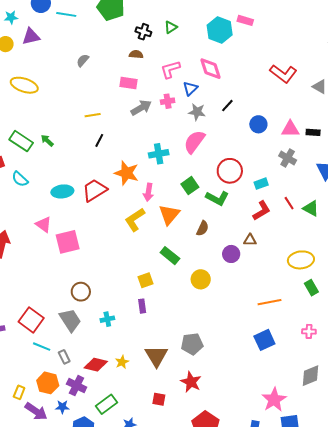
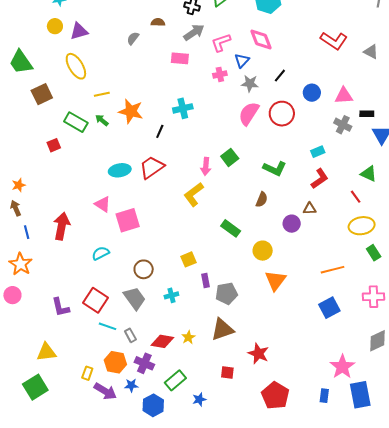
purple triangle: (31, 36) -> (79, 31), moved
brown semicircle: (136, 54) -> (158, 22), moved
yellow ellipse: (24, 85) -> (76, 66), turned 44
gray arrow: (141, 108) -> (194, 32), moved
yellow line: (93, 115) -> (102, 94), moved
black rectangle: (313, 132) -> (367, 114), moved
black line: (99, 140) -> (160, 131), moved
cyan cross: (159, 154) -> (183, 108), moved
red circle: (230, 171) -> (282, 114), moved
orange star: (127, 173) -> (131, 111), moved
cyan semicircle: (20, 179) -> (101, 253), moved, turned 114
green square: (190, 186) -> (230, 157), moved
red line: (289, 203) -> (356, 197), moved
orange triangle: (169, 214) -> (276, 281), moved
yellow square: (146, 280) -> (189, 259), moved
pink cross: (309, 331) -> (373, 297), size x1.5
gray pentagon: (192, 344) -> (226, 293), moved
brown triangle: (156, 356) -> (222, 329), turned 45

